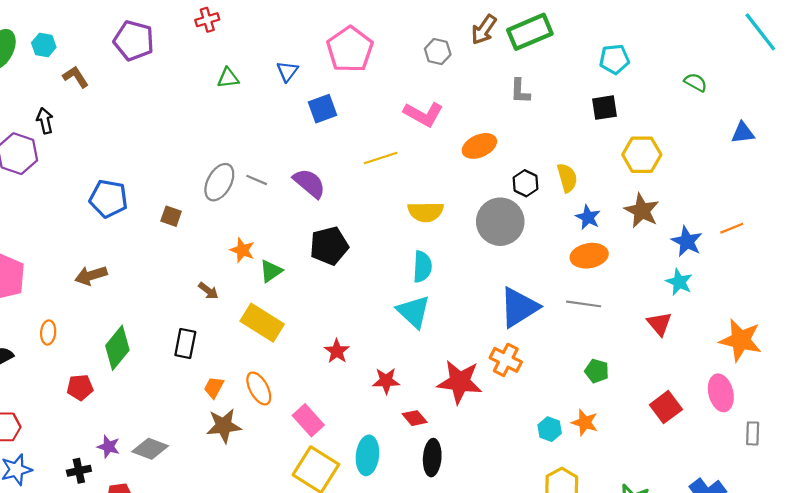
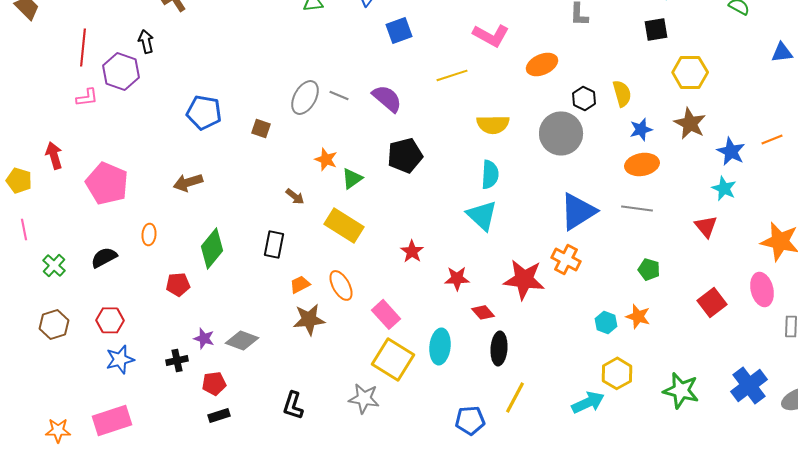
blue star: (588, 217) -> (641, 129), turned 30
orange trapezoid: (214, 387) -> (300, 284), turned 35

